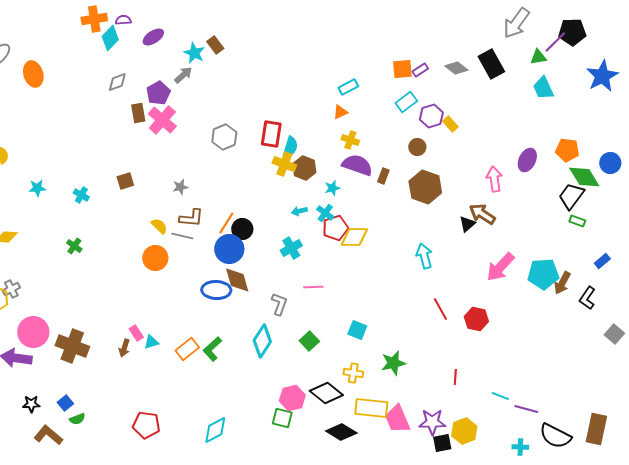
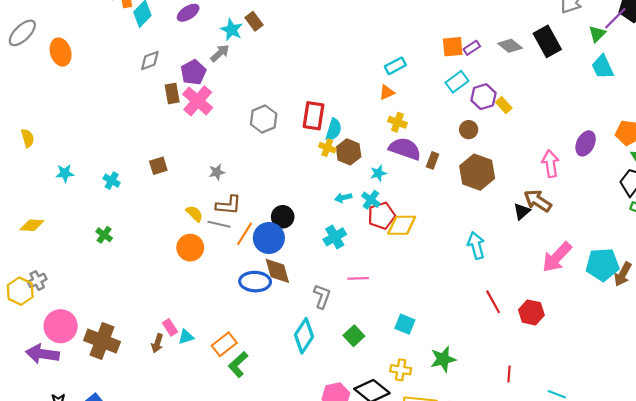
green triangle: (538, 57) -> (597, 34), turned -36
yellow cross: (284, 164) -> (327, 148), size x0.7
orange line: (226, 223) -> (244, 234), moved
green L-shape: (212, 349) -> (238, 364), moved

